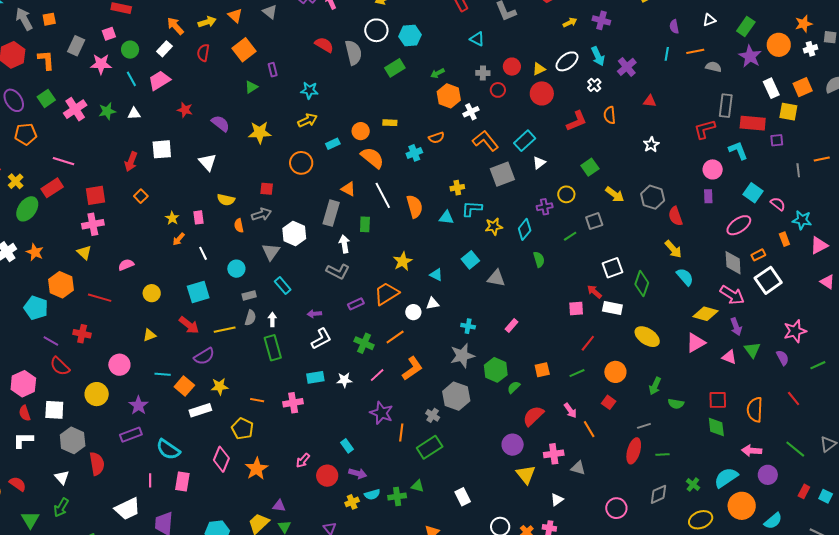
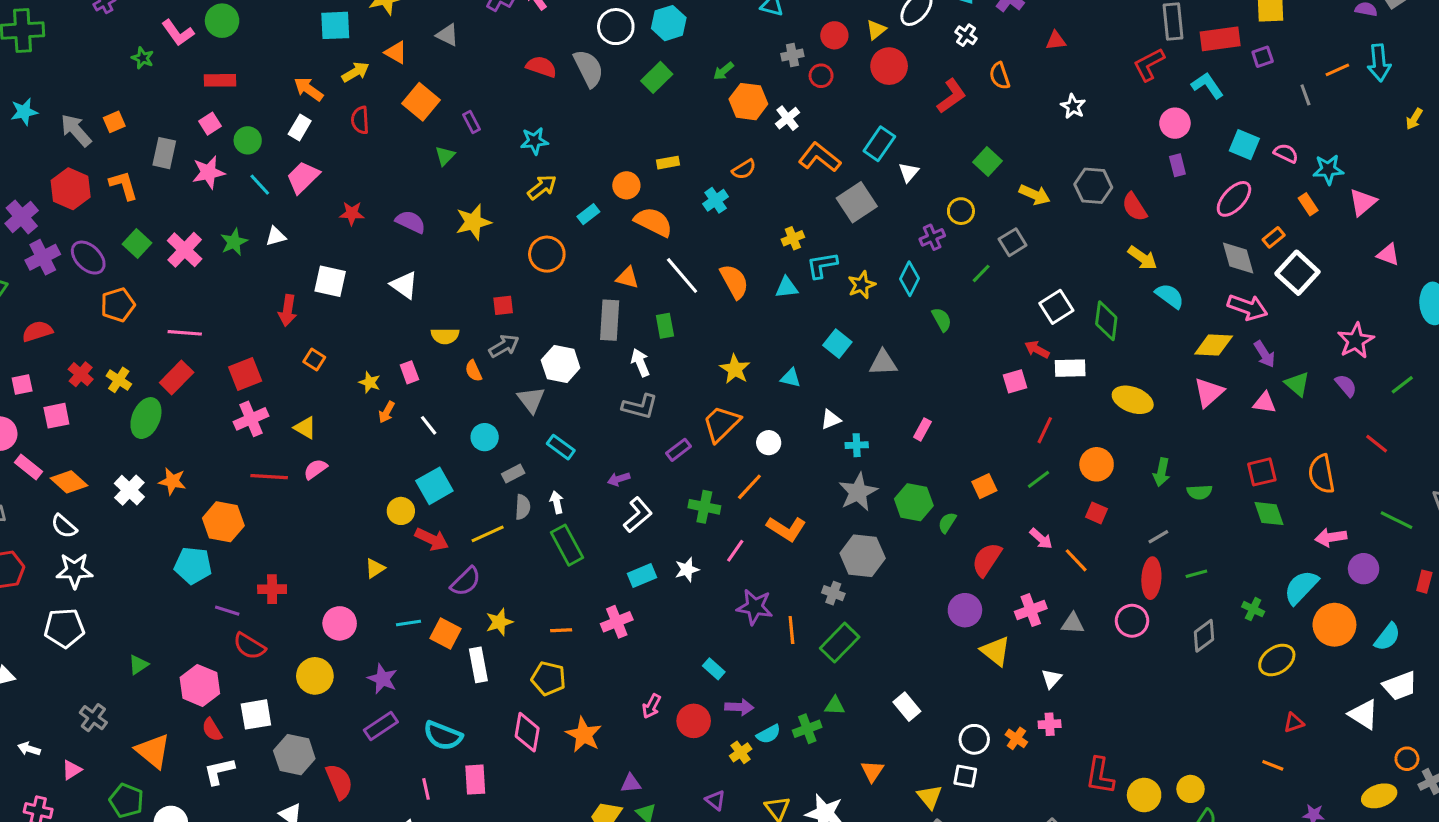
white square: (162, 149) -> (330, 281), turned 30
yellow triangle: (84, 252) -> (305, 428), moved
yellow circle: (152, 293) -> (401, 511), moved
red line: (100, 298) -> (269, 477), moved
white triangle: (433, 303) -> (831, 419), moved
orange L-shape: (412, 368) -> (786, 529), turned 80
white rectangle: (200, 410) -> (478, 665), turned -70
pink circle: (616, 508) -> (1132, 621), moved

